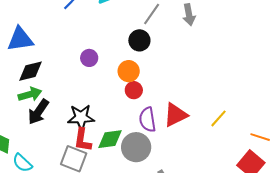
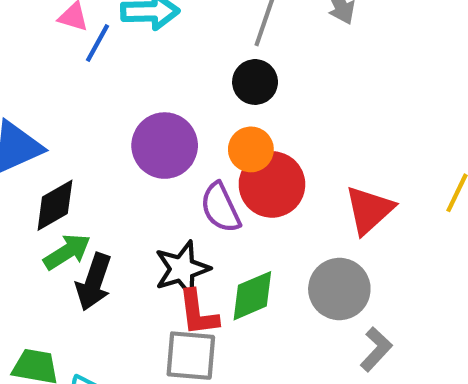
purple circle: (89, 58) -> (165, 146), size x1.8
red circle: (134, 90) -> (272, 184), size x1.8
purple semicircle: (147, 120) -> (220, 208), moved
gray circle: (136, 147) -> (339, 289), moved

